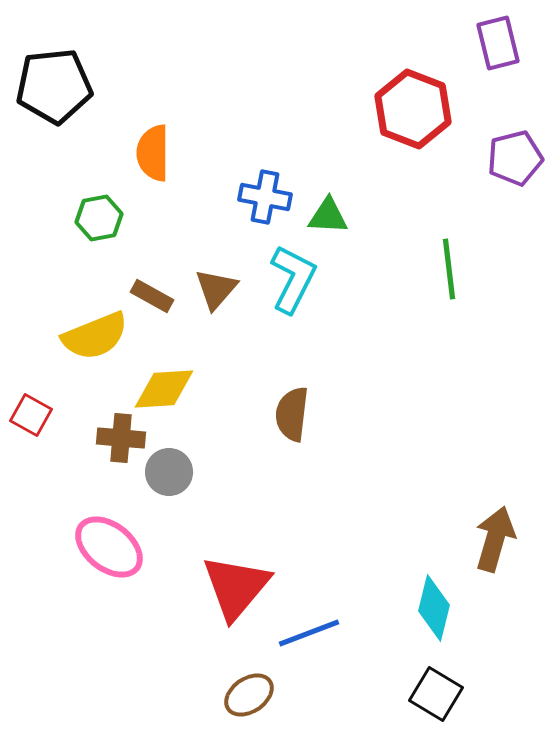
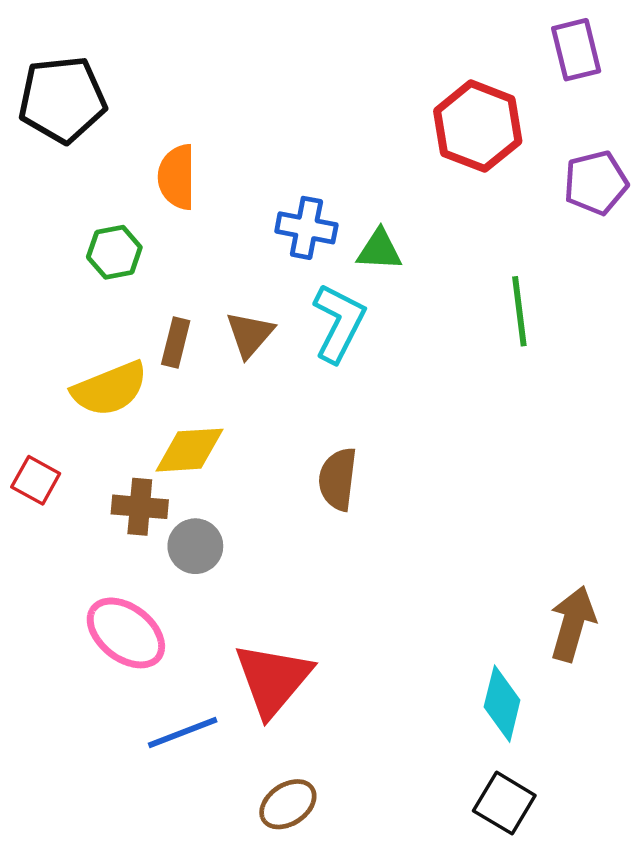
brown rectangle: (152, 296) -> (176, 342), turned 75
blue line: (309, 633) -> (183, 732), moved

